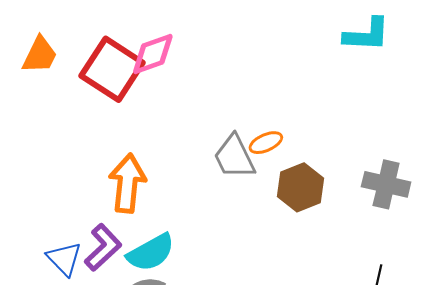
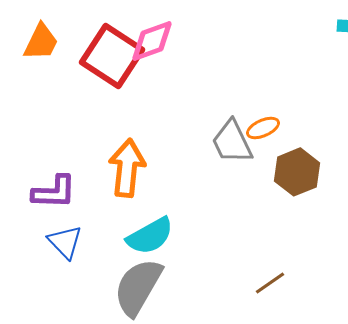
purple L-shape: (103, 247) -> (54, 192), moved, turned 45

